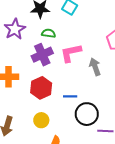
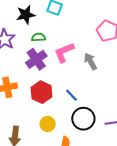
blue line: (70, 96) -> (72, 95), turned 56
black circle: (87, 114) -> (83, 119), moved

